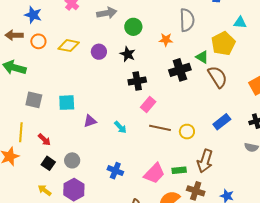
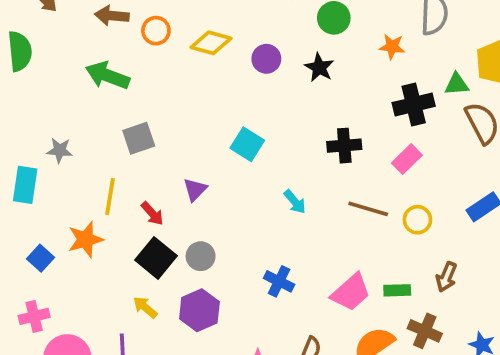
green triangle: (202, 57) -> (457, 84), turned -40
black cross: (137, 81) -> (344, 146), moved
gray square: (34, 100) -> (139, 138), turned -36
cyan square: (67, 103) -> (247, 144), moved, turned 30
pink rectangle: (148, 104) -> (407, 159), moved
purple triangle: (90, 121) -> (195, 190), moved, turned -32
brown arrow: (205, 161) -> (446, 277), size x0.7
black square: (48, 163) -> (156, 258), size x1.5

